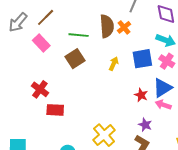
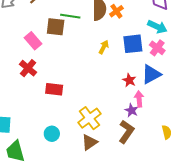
pink rectangle: (41, 43) -> (33, 41), moved
brown square: (75, 59) -> (56, 27), moved, turned 36
pink arrow: (163, 105) -> (139, 99), moved, turned 63
red rectangle: (55, 110) -> (54, 89), moved

